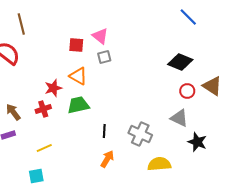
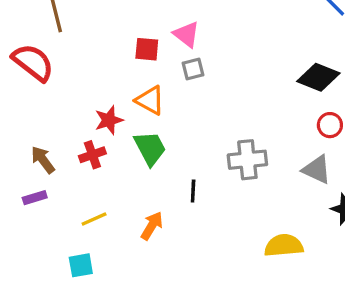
green trapezoid: (78, 105) -> (150, 148), turned 75
gray cross: (140, 134) -> (247, 160), moved, turned -30
orange arrow: (107, 159) -> (152, 226), moved

